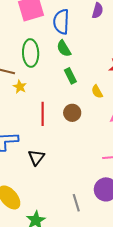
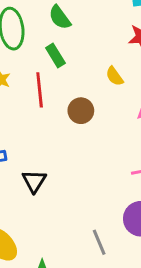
green rectangle: (70, 76) -> (55, 56), moved
red line: (43, 114) -> (40, 90), moved

